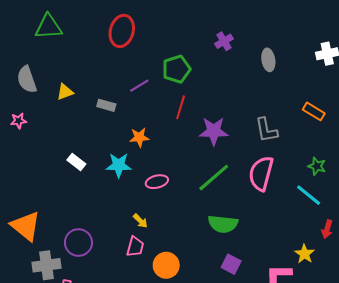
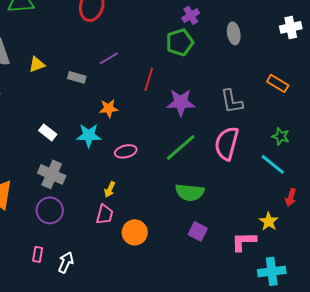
green pentagon: (176, 69) -> (180, 42), moved
yellow arrow: (140, 221) -> (110, 189), turned 70
gray cross: (46, 265) -> (52, 174), moved, turned 32

